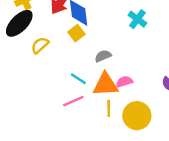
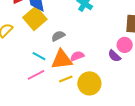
yellow square: (76, 33) -> (35, 18), size x1.6
yellow line: (109, 108) -> (66, 79), turned 72

